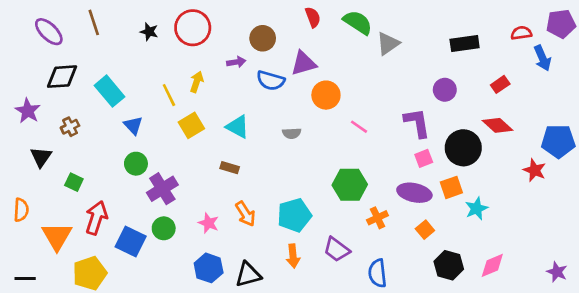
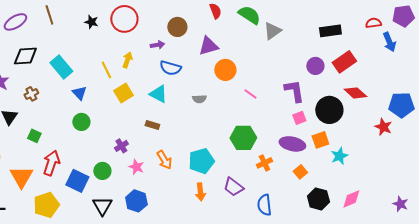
purple ellipse: (49, 32) -> (15, 22), turned -75
blue semicircle: (271, 81) -> (170, 68), moved
red rectangle: (500, 84) -> (344, 62), moved, size x1.6
purple cross: (162, 189) -> (121, 146), moved, size x0.6
black triangle: (248, 275) -> (102, 206), moved, turned -45

